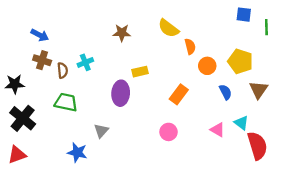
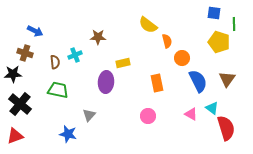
brown star: (122, 33) -> (98, 37), moved
brown cross: (42, 60) -> (25, 53), moved
yellow pentagon: (240, 61) -> (219, 42), moved
blue semicircle: (225, 92) -> (198, 81), size x1.6
orange rectangle: (179, 94) -> (157, 83), turned -48

